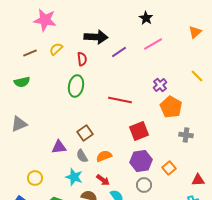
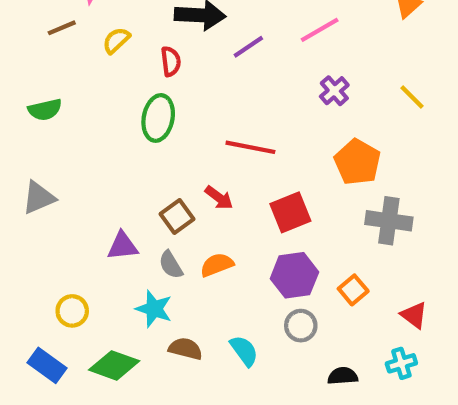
brown line: (30, 53) -> (62, 28), moved
purple cross: (160, 85) -> (334, 91), moved
gray cross: (186, 135) -> (389, 221), size x1.5
red arrow: (103, 180) -> (219, 198), moved
red triangle: (198, 180) -> (414, 315), turned 40

